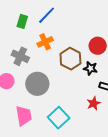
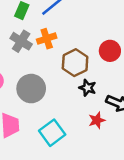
gray cross: (20, 56) -> (21, 41), moved
black star: (90, 68) -> (88, 88), moved

